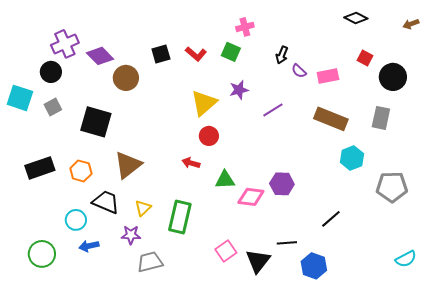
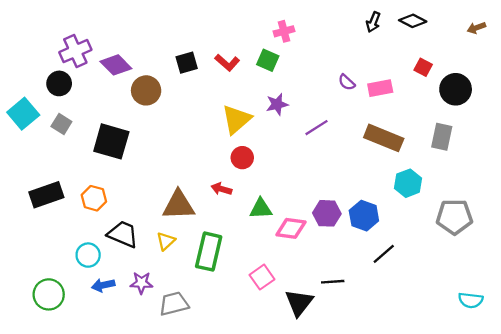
black arrow: (282, 55) -> (373, 22), moved
cyan square: (20, 98) -> (23, 114), turned 32
gray square: (53, 107) -> (61, 124), turned -30
brown triangle: (128, 165) -> (179, 205), moved, turned 36
purple star: (131, 235) -> (141, 283), moved
pink square: (226, 251) -> (262, 277), moved
cyan semicircle: (406, 259) -> (471, 300), turned 35
blue hexagon: (314, 266) -> (364, 216), moved

